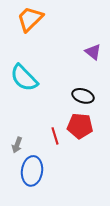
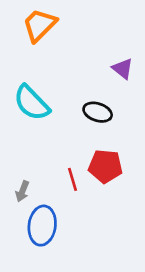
black ellipse: (83, 96) -> (98, 112), moved

